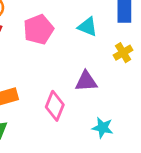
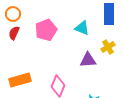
purple triangle: (86, 81) -> (88, 60), moved

